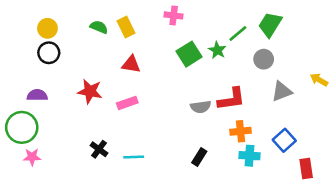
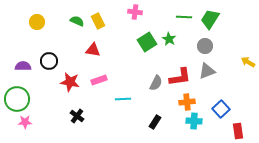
green line: (238, 33) -> (184, 17), moved, turned 42
black circle: (49, 53) -> (49, 61), moved
red triangle: (131, 64) -> (93, 50), moved
red star: (90, 91) -> (70, 82), moved
gray triangle: (282, 91) -> (207, 71), moved
purple semicircle: (37, 95) -> (23, 66), moved
gray semicircle: (201, 107) -> (156, 83), turned -56
cyan line: (134, 157) -> (123, 99), moved

